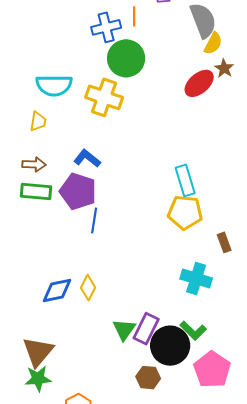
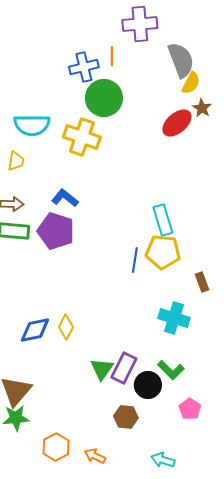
blue line: (94, 220) -> (135, 260), moved
black circle: (170, 346) -> (148, 385), size x0.7
pink pentagon: (212, 370) -> (190, 409), size x0.6

